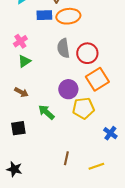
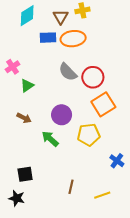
pink cross: (20, 41) -> (13, 67), moved
gray semicircle: (63, 48) -> (68, 72), turned -36
purple circle: (68, 89) -> (62, 115), moved
black square: (18, 128) -> (25, 174), moved

